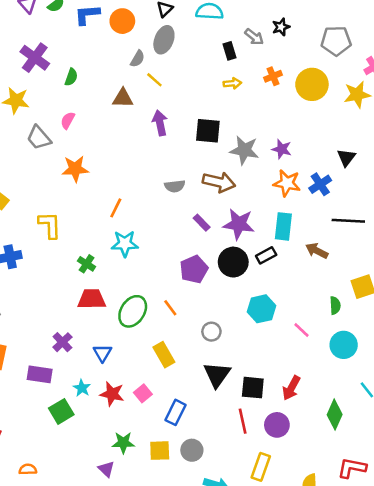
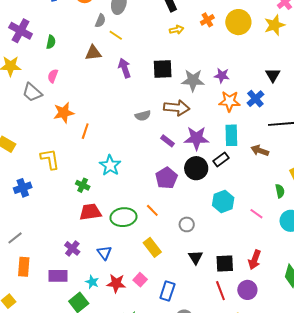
orange line: (116, 208) -> (85, 131), moved
cyan star: (125, 244) -> (110, 165), turned -30
green ellipse: (133, 311) -> (123, 217), turned 60
black triangle: (217, 375) -> (196, 257), size x0.7

